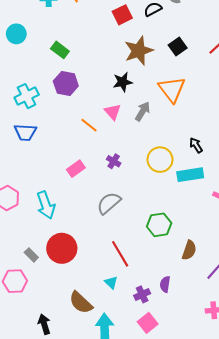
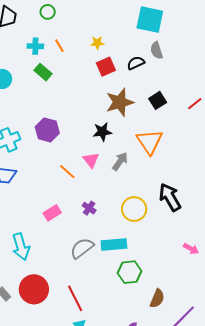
green rectangle: (60, 50) -> (43, 72), moved
black arrow: (196, 145) -> (170, 197), size x1.8
cyan rectangle: (190, 175) -> (114, 244), moved
red line: (120, 254) -> (75, 298), moved

